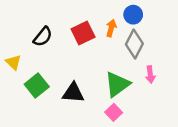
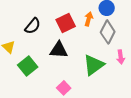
black triangle: (73, 93) -> (59, 50), moved
pink square: (114, 112) -> (64, 88), moved

